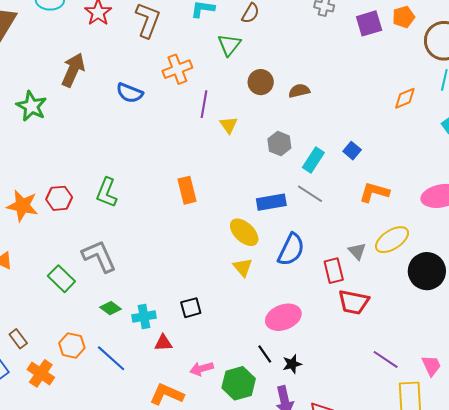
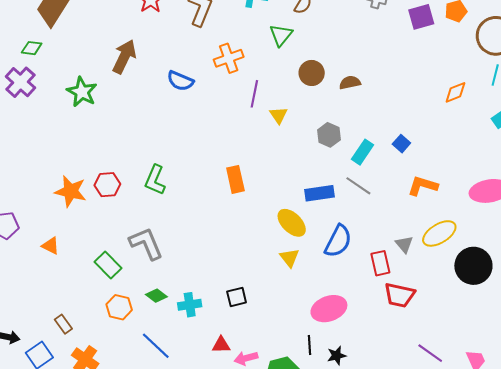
red triangle: (163, 343) -> (221, 345), moved
orange hexagon: (72, 346) -> (119, 307), moved
black line: (265, 354) -> (309, 345), turned 30

